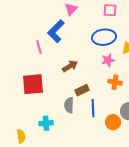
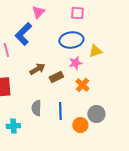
orange cross: (115, 82) -> (82, 85), turned 32
brown rectangle: (82, 90) -> (56, 77), moved

